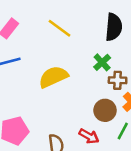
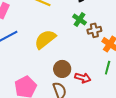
brown circle: (105, 110) -> (62, 69), moved

